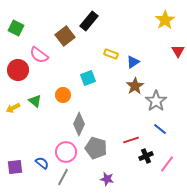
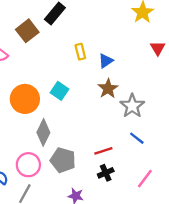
yellow rectangle: (111, 54) -> (80, 52), turned 56
cyan square: (88, 78) -> (60, 91), moved, turned -35
orange circle: (63, 95) -> (25, 99), size x1.6
black cross: (146, 156) -> (106, 173), moved

